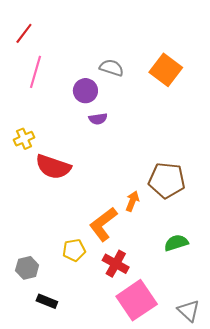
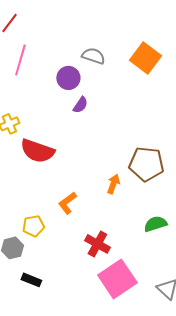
purple semicircle: (98, 119) -> (80, 105), turned -48
orange L-shape: (103, 224) -> (67, 203), moved, size x0.7
yellow pentagon: (74, 250) -> (33, 226), moved

